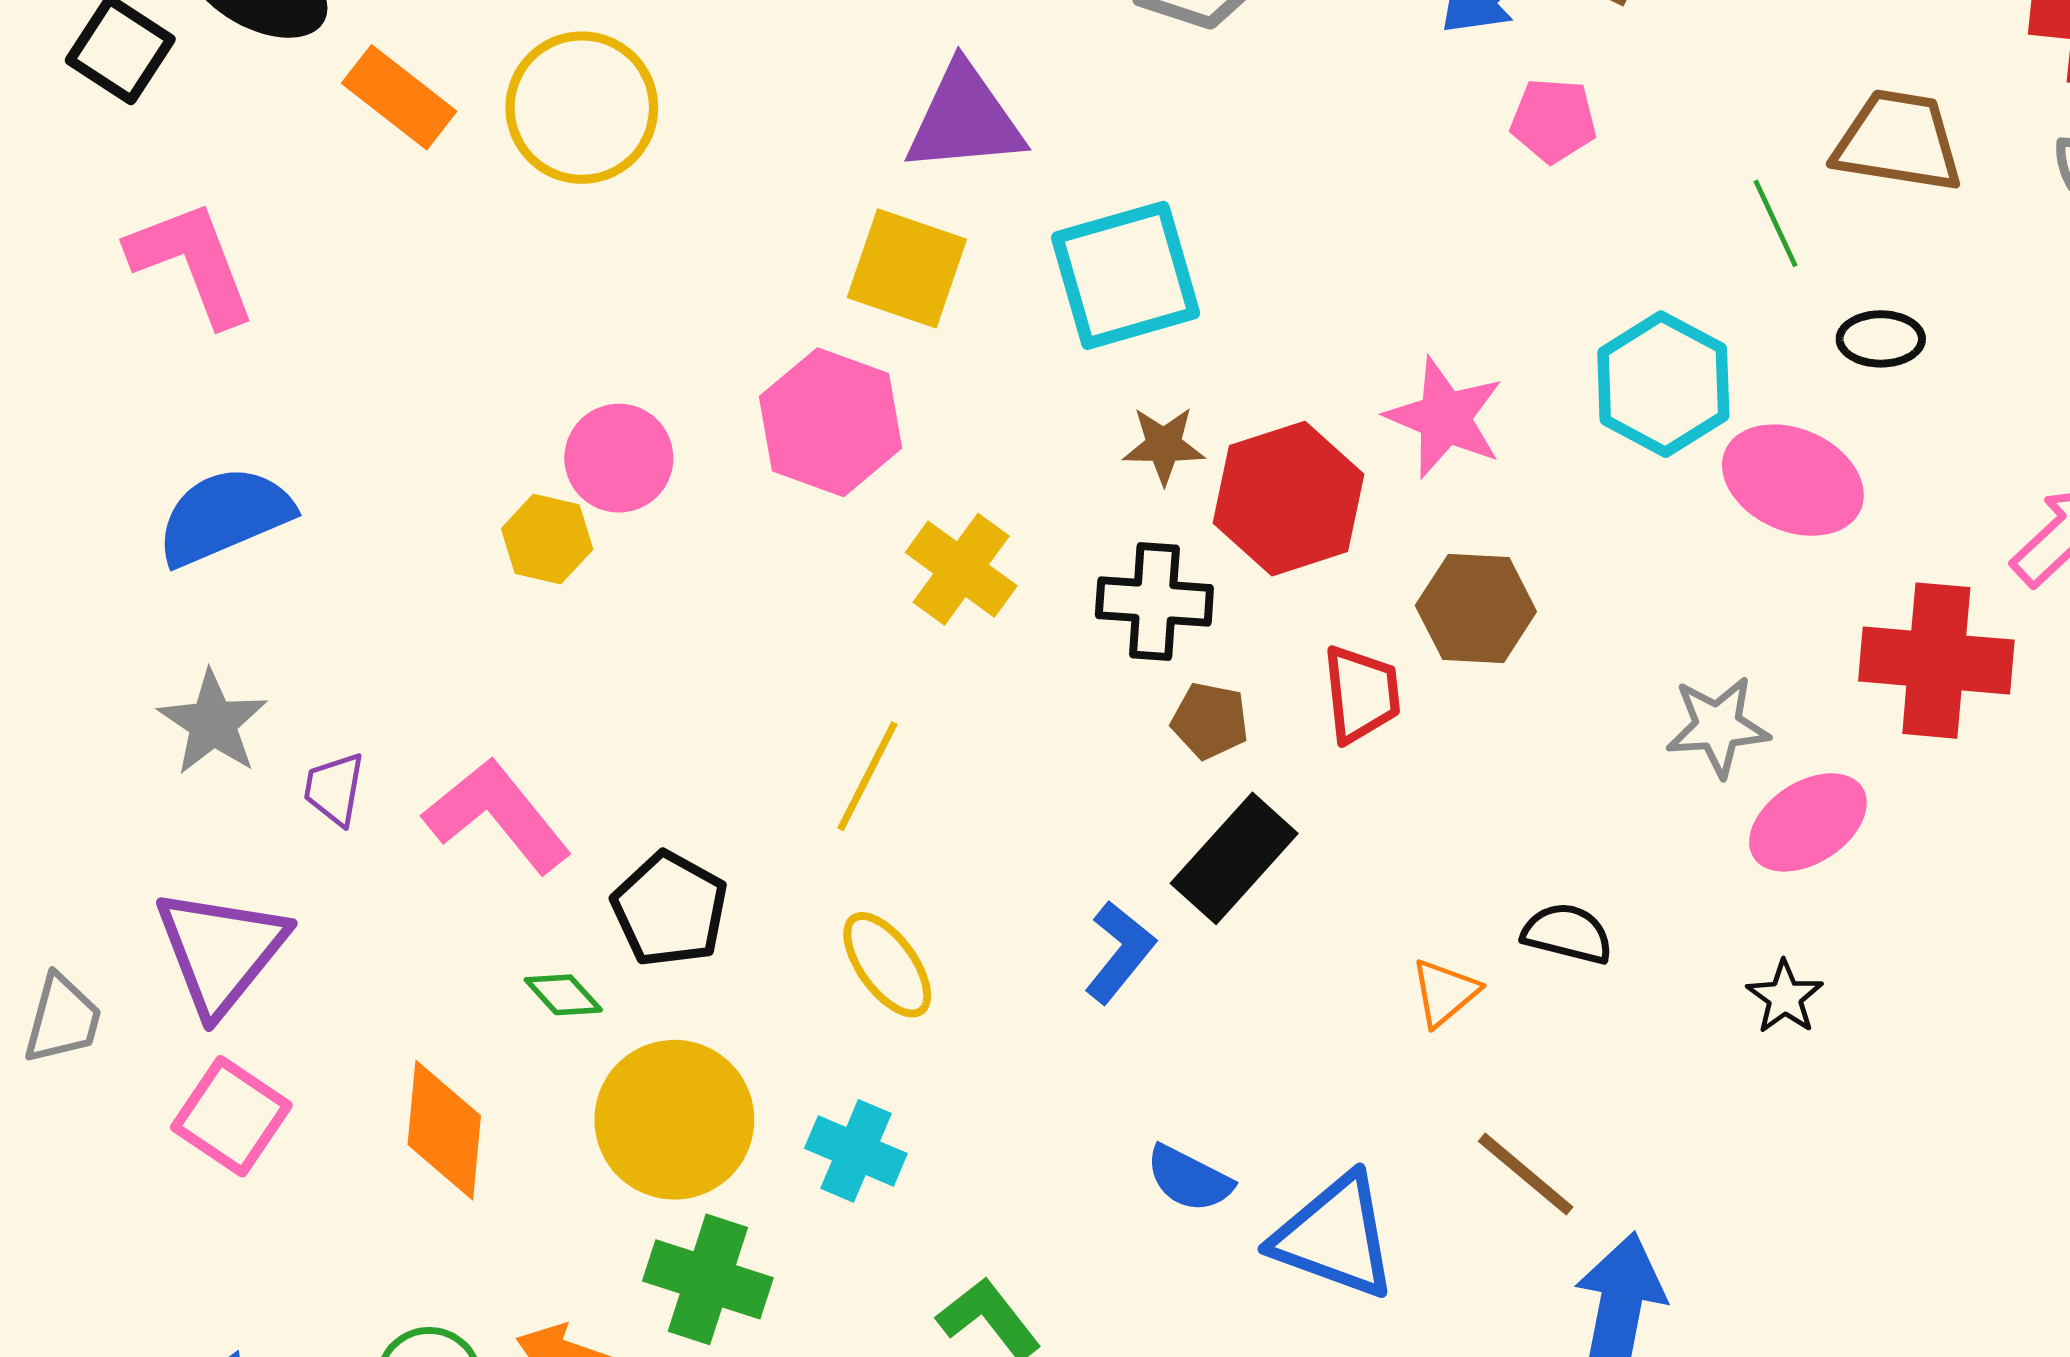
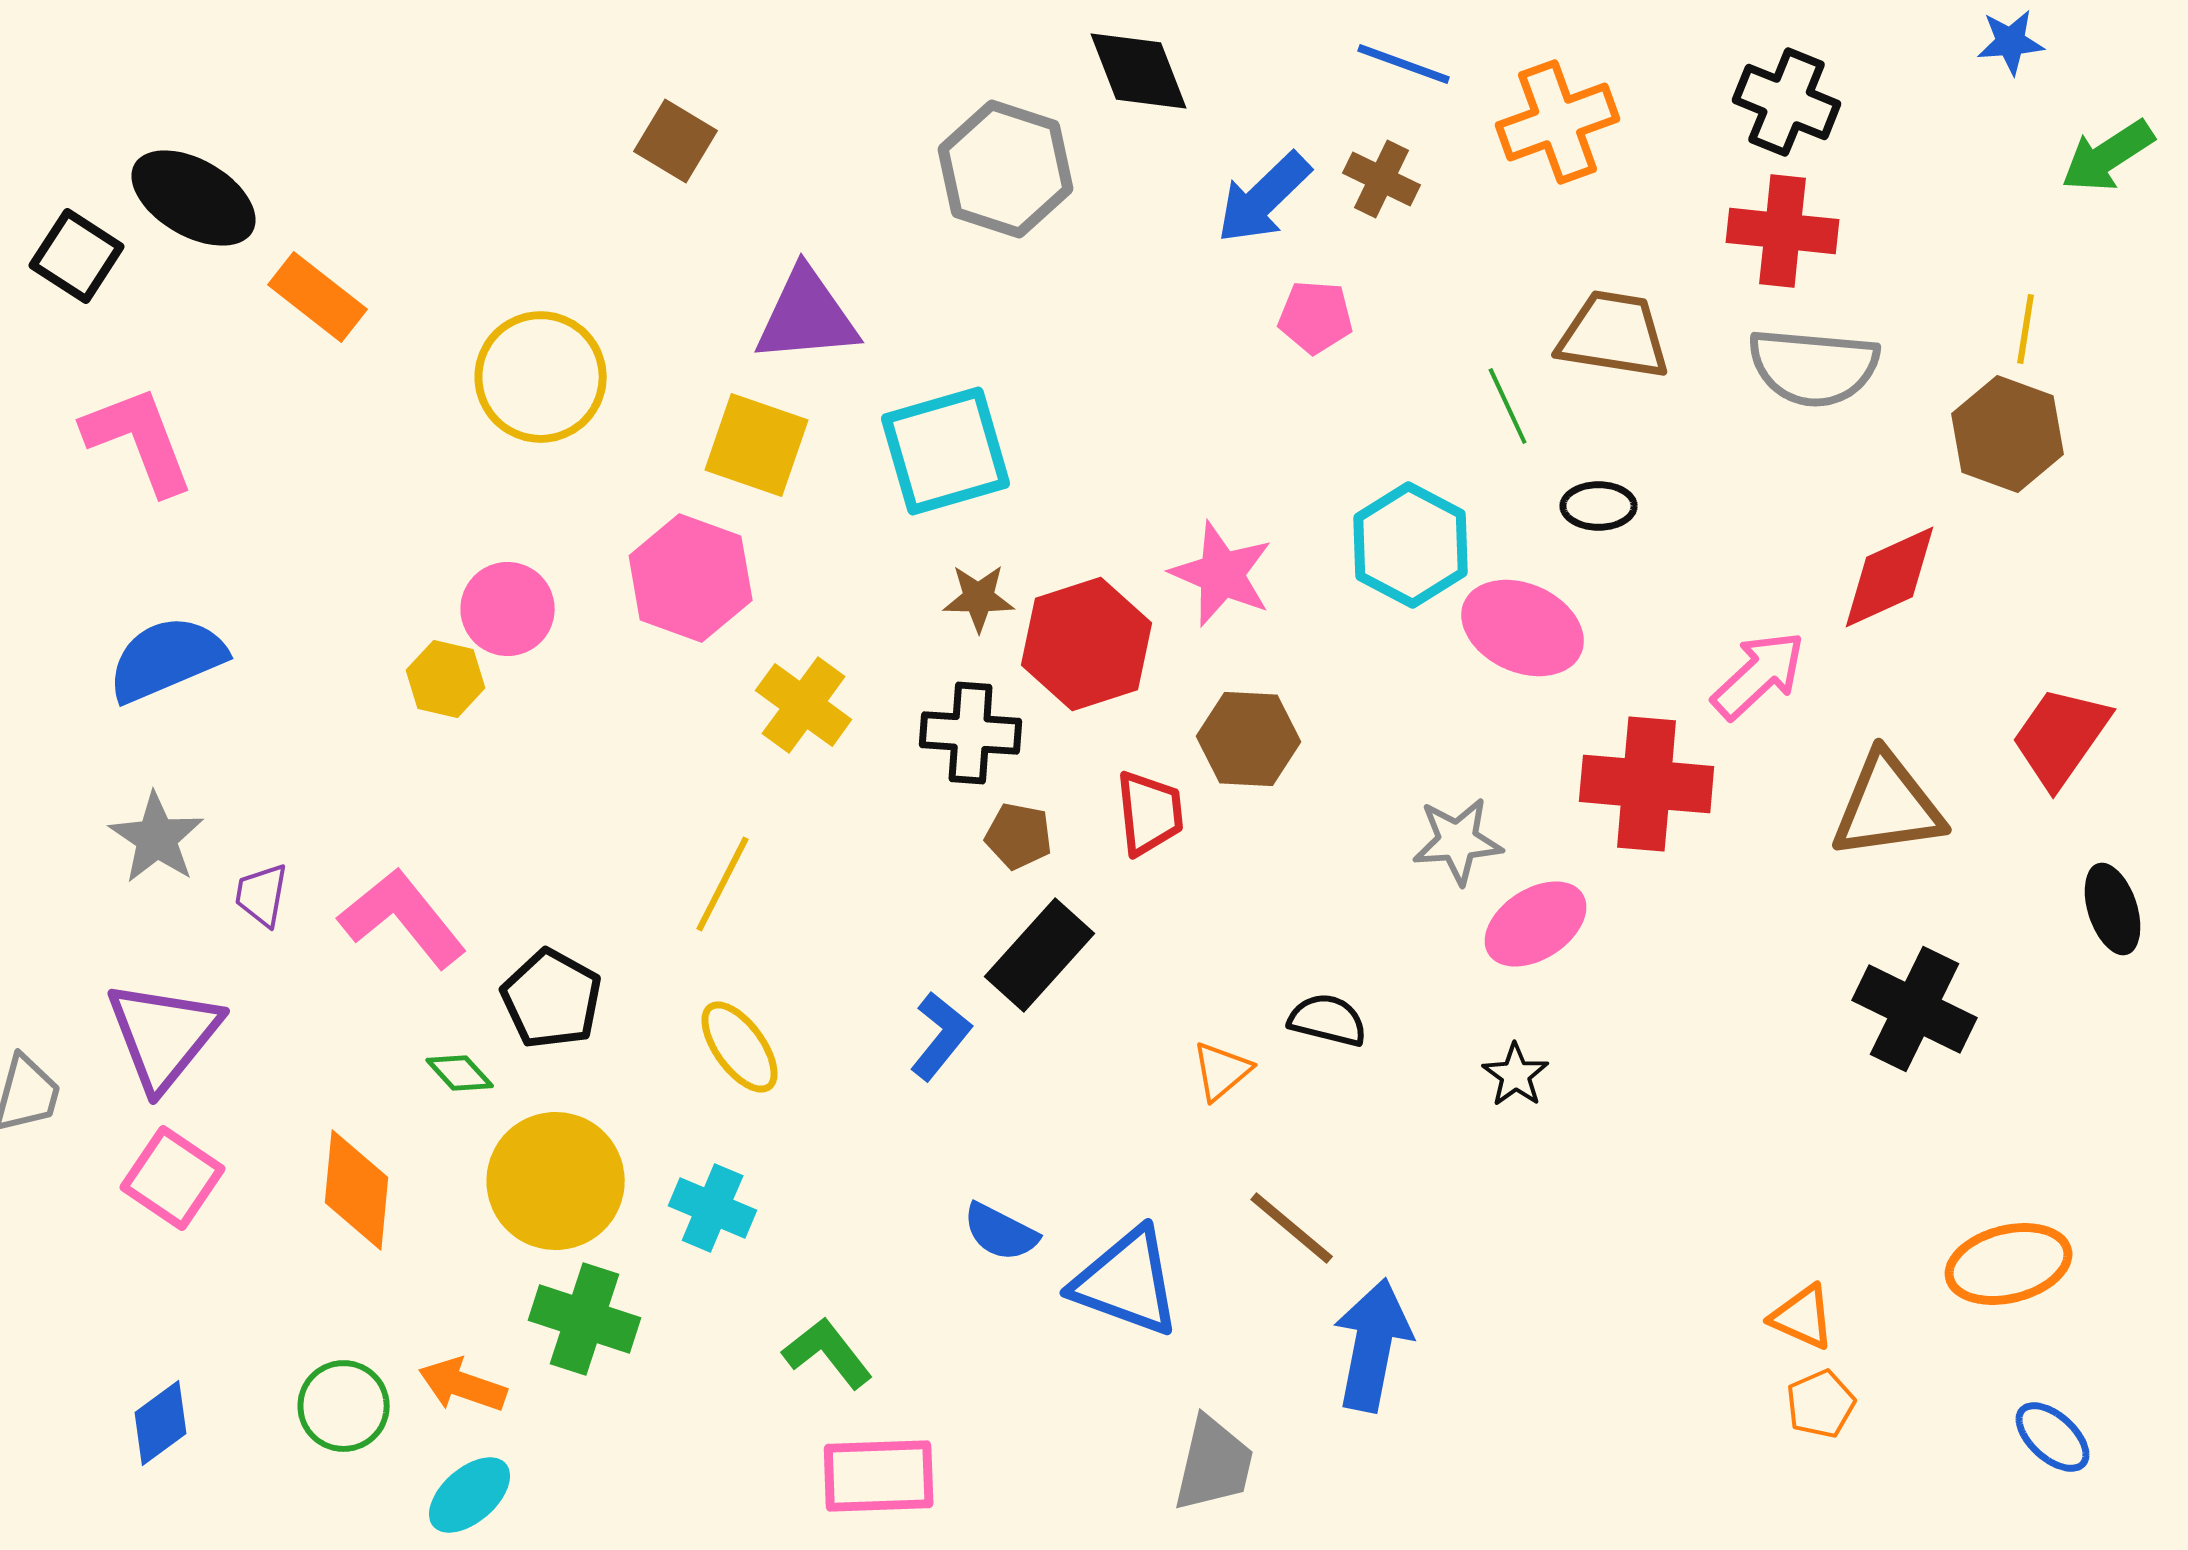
yellow circle: (582, 108) -> (541, 377), moved

